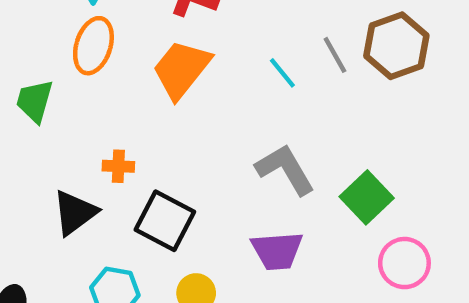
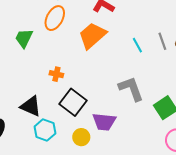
black triangle: (75, 213) -> (31, 106), moved, turned 50
purple trapezoid: (277, 251) -> (104, 122), moved

